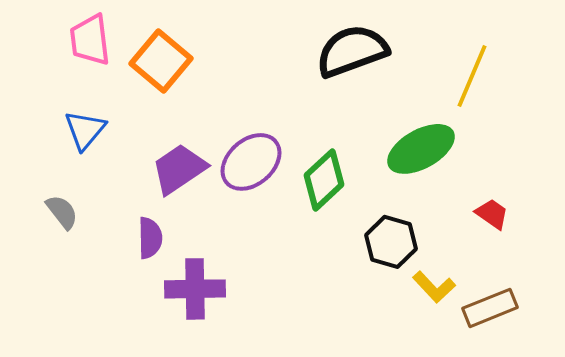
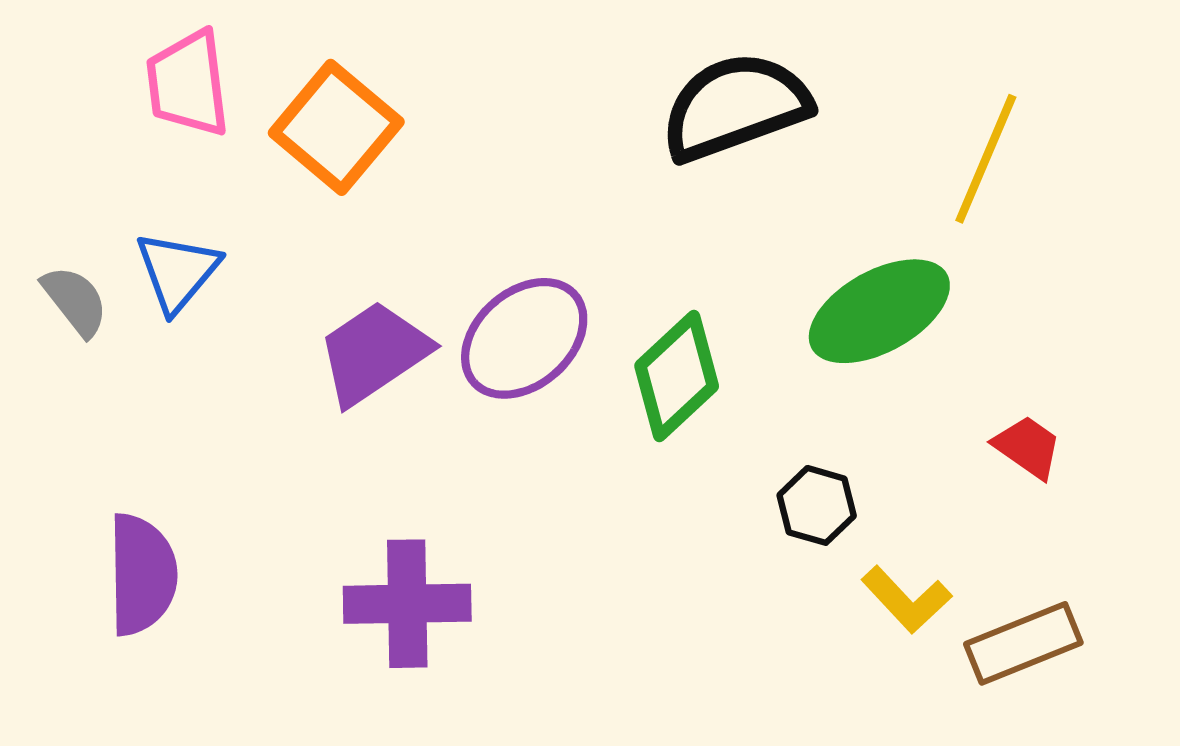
gray semicircle: (62, 212) -> (75, 301), moved
purple semicircle: (150, 238) -> (142, 574), moved, size x1.4
black hexagon: (391, 242) -> (817, 505), size x0.7

